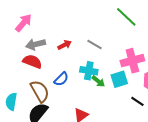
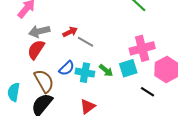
gray line: (95, 44) -> (85, 42), moved
red semicircle: (32, 61) -> (36, 50), turned -78
cyan cross: (89, 71) -> (85, 73), moved

